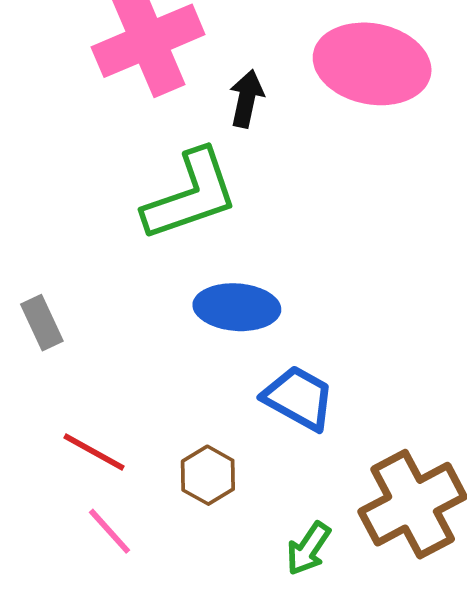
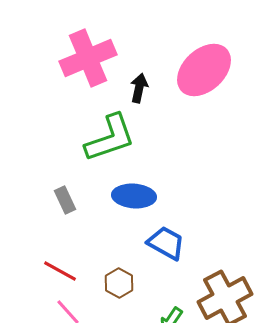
pink ellipse: (372, 64) -> (204, 70), turned -54
gray rectangle: (42, 323) -> (65, 200), moved

